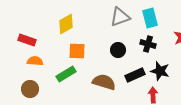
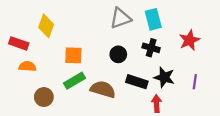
yellow diamond: (66, 24) -> (46, 26), moved, turned -40
green rectangle: (66, 74) -> (74, 81), moved
black rectangle: (135, 75) -> (137, 82), turned 42
brown circle: (30, 89) -> (44, 97), moved

